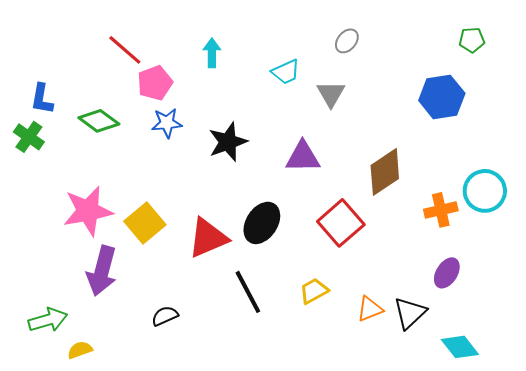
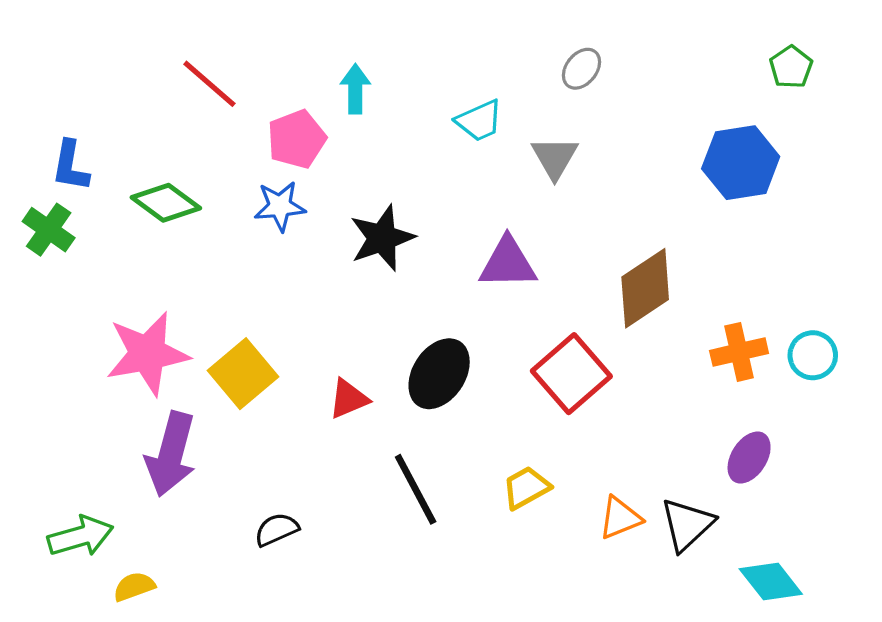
green pentagon: (472, 40) -> (791, 67), turned -30
pink pentagon: (155, 83) -> (297, 139), moved
cyan circle: (485, 191) -> (813, 355), moved, size x0.7
red triangle: (208, 238) -> (349, 399), size x0.6

